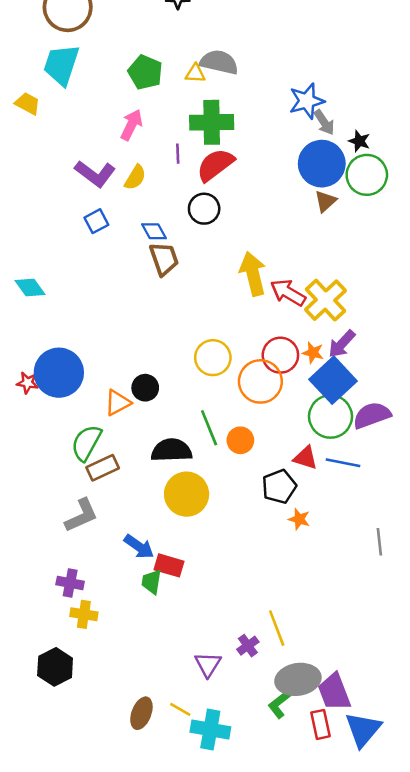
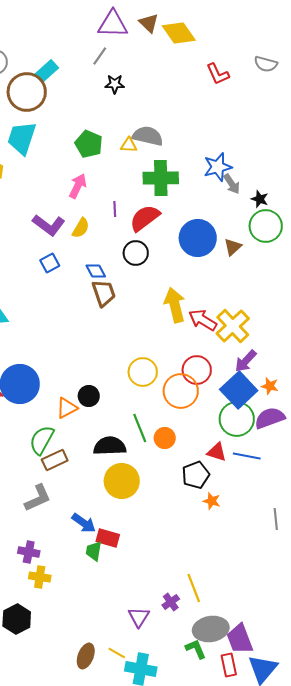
green cross: (212, 122) -> (161, 178), moved
blue circle: (322, 164) -> (198, 238), moved
orange star: (313, 353) -> (270, 386), moved
green L-shape: (279, 704) -> (196, 649), turned 105

